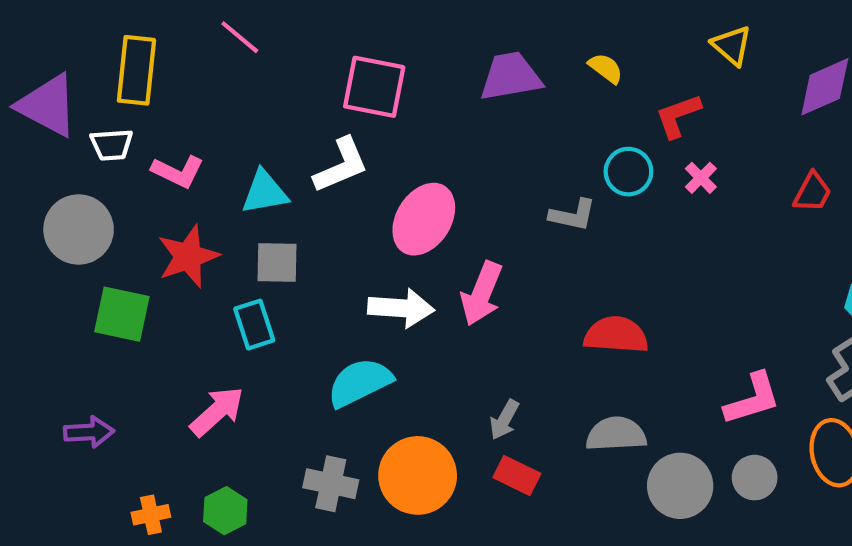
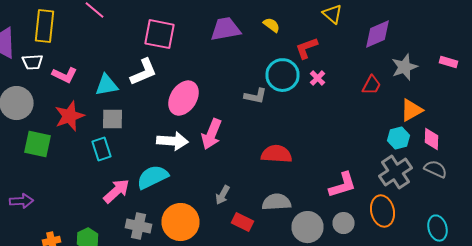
cyan circle: (628, 172) -> (282, 75), size x1.4
pink arrow: (217, 411) -> (116, 191), moved
red rectangle: (517, 475) -> (242, 222), moved

